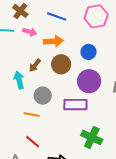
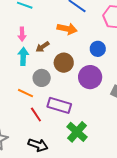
pink arrow: (30, 32) -> (22, 34), moved, turned 56
brown circle: (61, 64) -> (64, 63), moved
purple rectangle: (75, 105) -> (59, 105), moved
red line: (33, 142) -> (36, 115), moved

